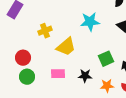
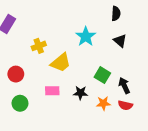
cyan star: (90, 22) -> (86, 37), turned -30
green square: (106, 59) -> (102, 75), turned -35
green circle: (27, 77) -> (20, 103), moved

